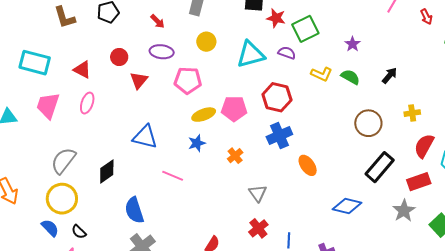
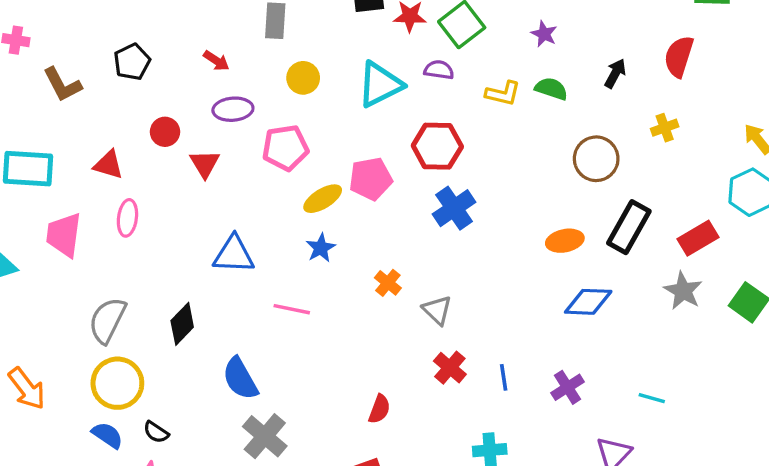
red semicircle: (424, 146) -> (679, 56), moved
orange cross: (235, 156) -> (388, 283), moved
orange ellipse: (308, 165) -> (565, 241), moved, turned -55

